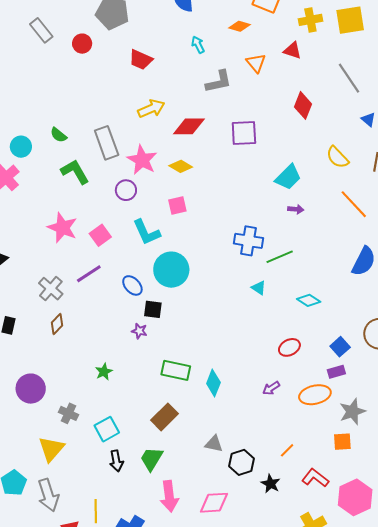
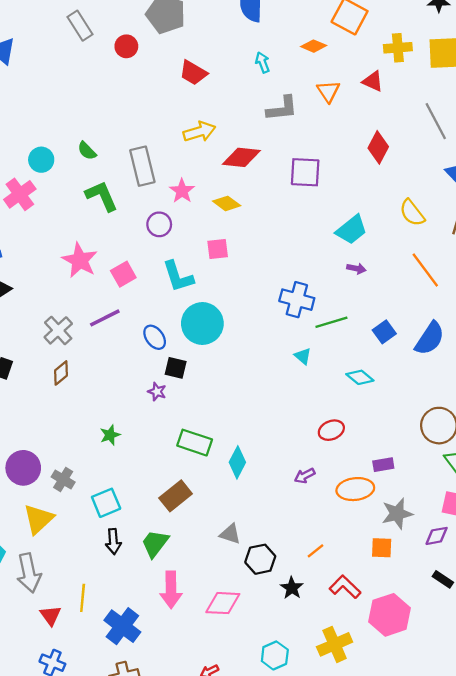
pink star: (142, 160) -> (182, 191), size x0.7
blue square: (340, 347) -> (384, 332), moved
purple circle: (31, 389) -> (23, 468), moved

